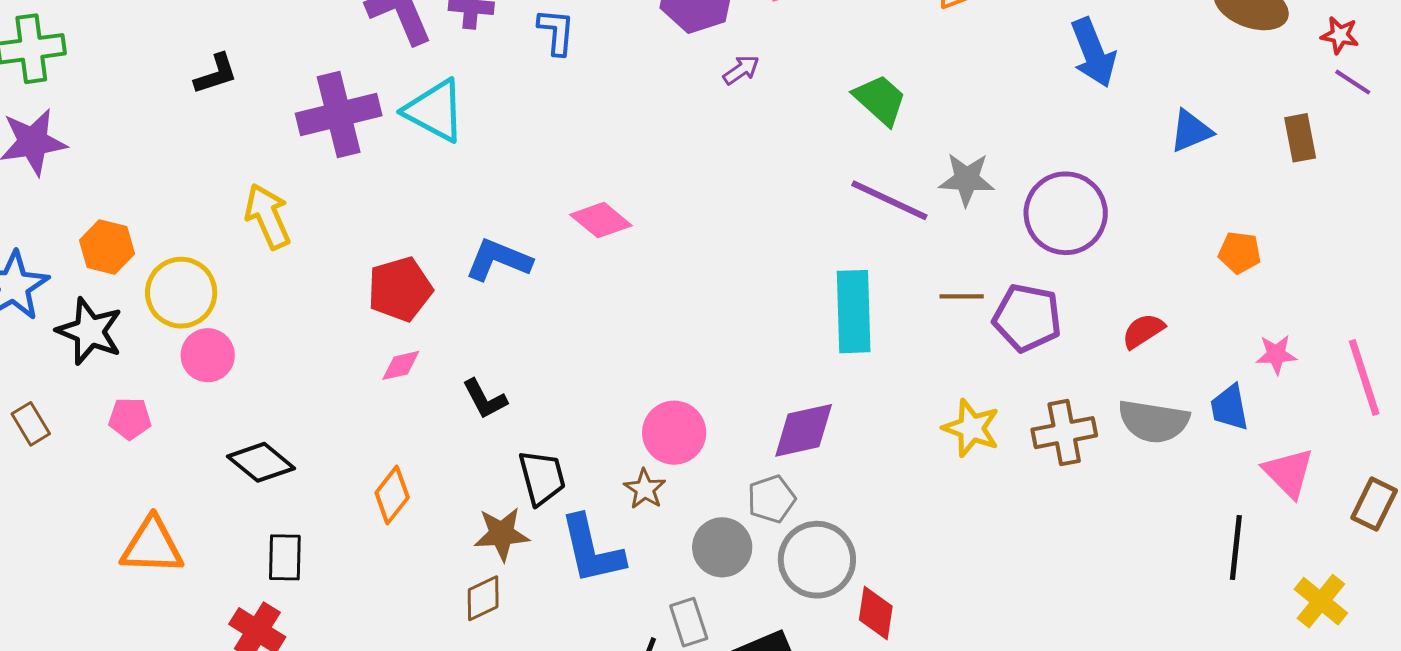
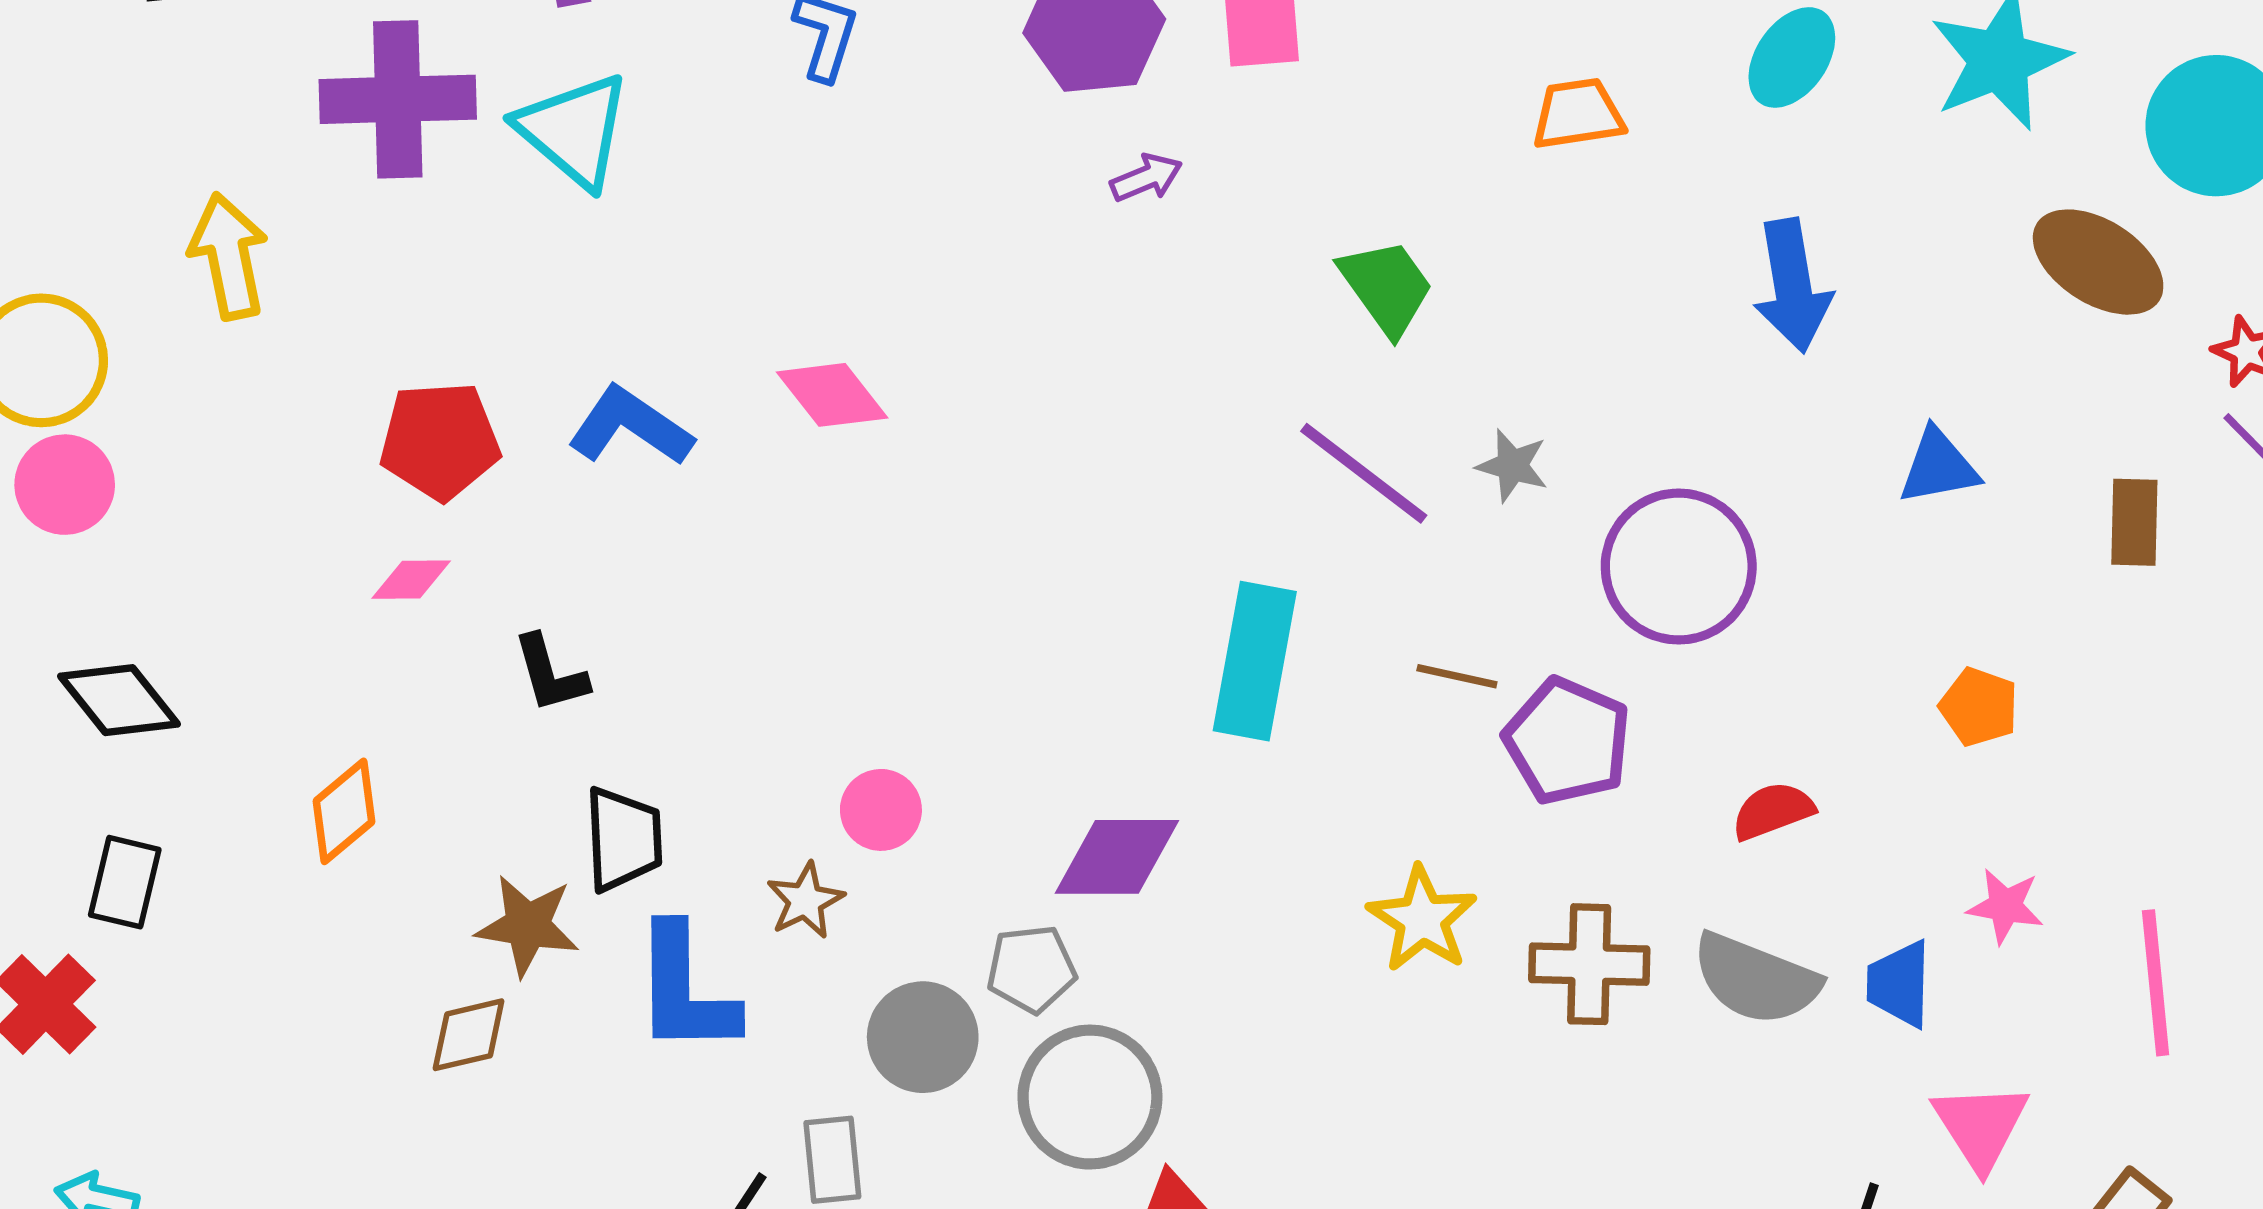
gray star: (967, 179) -> (1512, 466), size x0.7
pink circle: (674, 433) -> (881, 810), size x0.7

